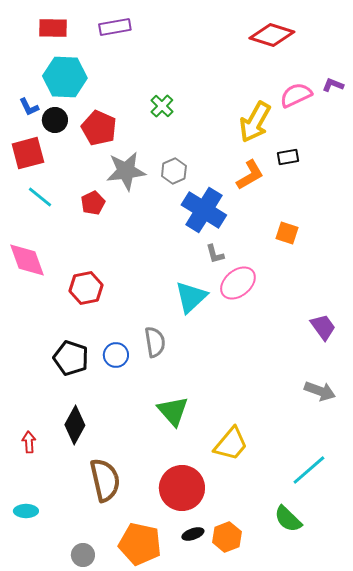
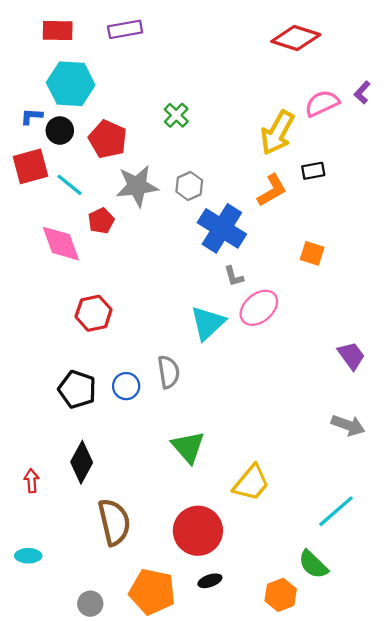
purple L-shape: (333, 85) -> (362, 92), turned -70
blue L-shape: (29, 107) -> (32, 116), turned 120
cyan line: (40, 197) -> (70, 185), moved
pink diamond: (27, 260) -> (61, 244), moved
orange hexagon: (227, 537) -> (281, 595), moved

